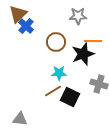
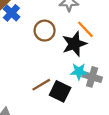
orange line: (93, 41) -> (85, 29), turned 48
cyan star: (59, 73) -> (79, 71), moved

